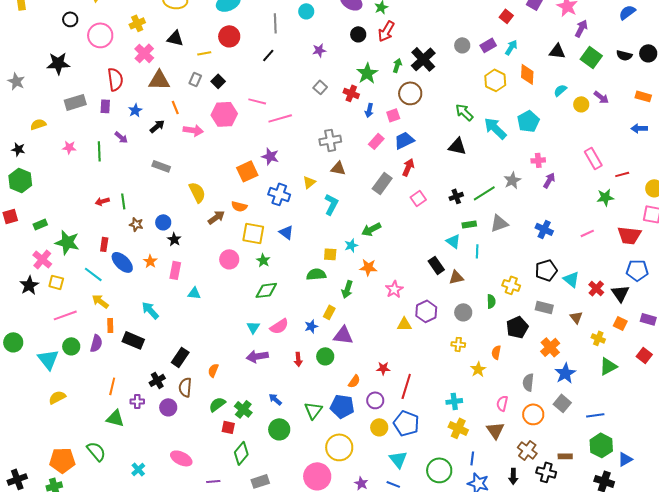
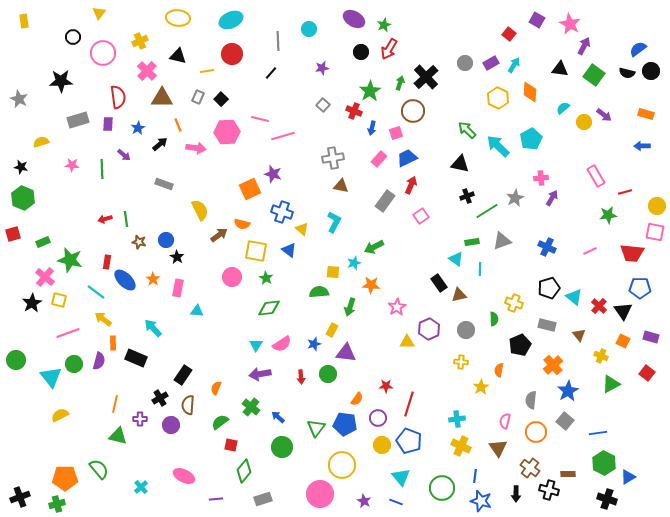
blue semicircle: (627, 12) -> (638, 49), moved
yellow triangle: (309, 182) -> (302, 229), moved, turned -40
black cross: (456, 196) -> (467, 196), moved
green cross: (243, 409) -> (251, 407), moved

